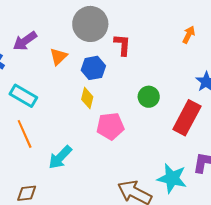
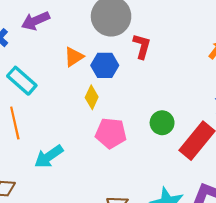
orange triangle: (58, 57) -> (74, 57), moved
green circle: (149, 97) -> (162, 123), moved

